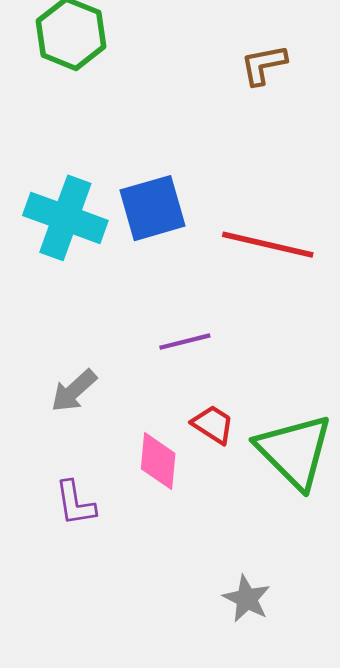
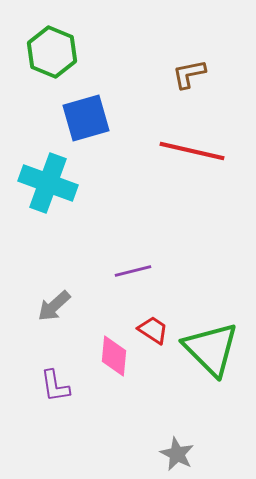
blue square: (153, 208) -> (86, 118), moved
red line: (268, 245) -> (192, 151), moved

